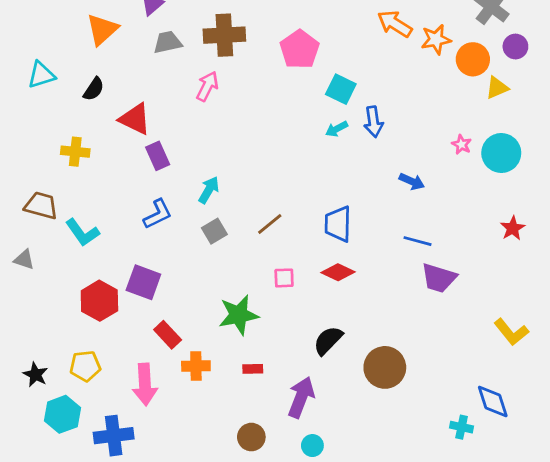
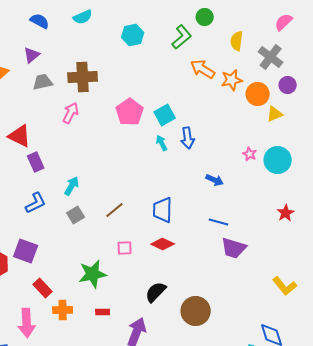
pink pentagon: (300, 49) -> (130, 112), moved
cyan square: (341, 89) -> (165, 115), turned 35
cyan arrow: (337, 129) -> (162, 143), turned 91

